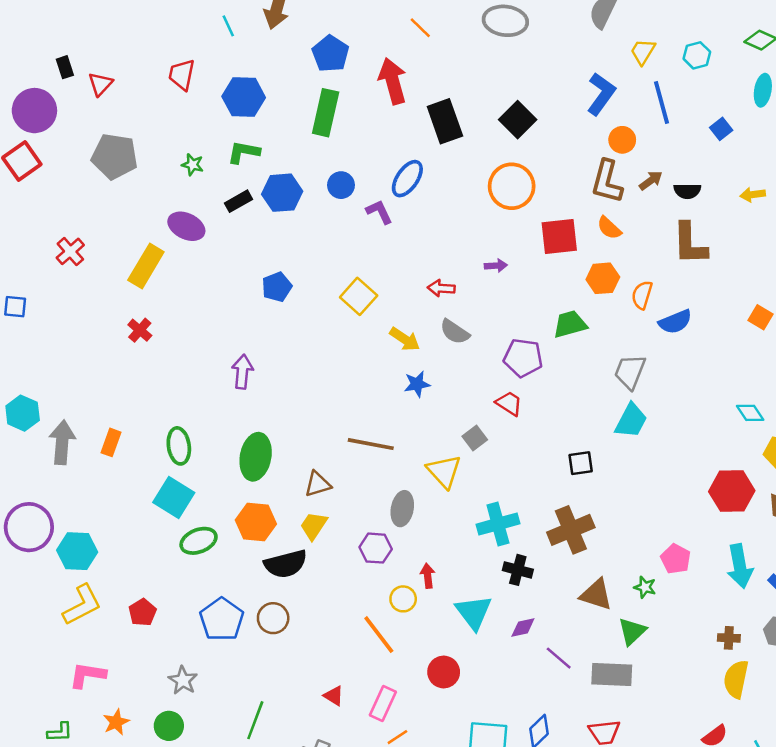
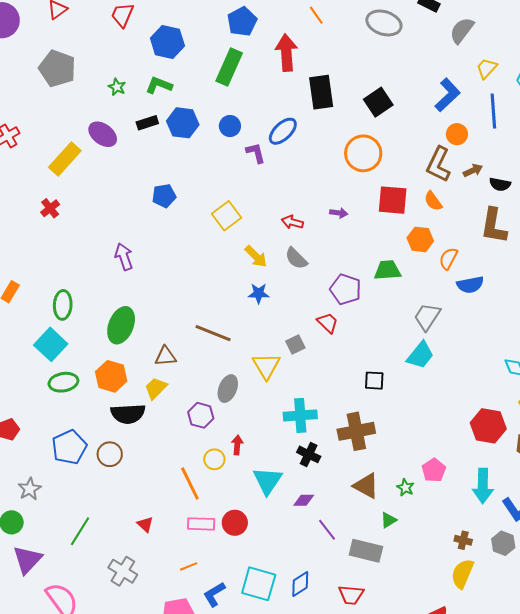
purple arrow: (242, 372) -> (124, 257), turned -36
green triangle: (632, 631) -> (389, 520), size x0.7
pink rectangle: (383, 703) -> (201, 524), moved, turned 56

